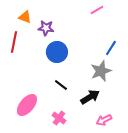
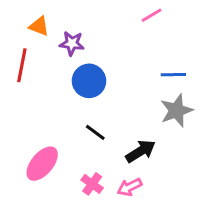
blue line: (111, 48) -> (173, 75), turned 56
gray star: (101, 71) -> (176, 111), moved
pink arrow: (104, 120) -> (130, 187), moved

